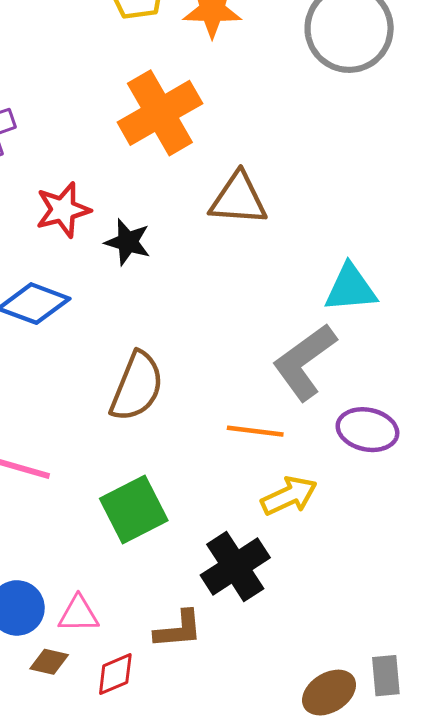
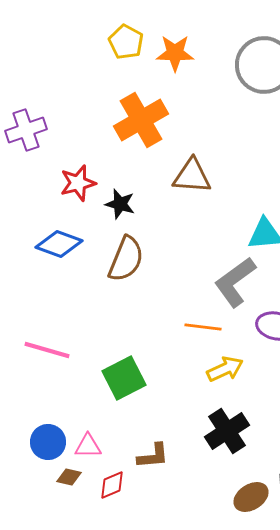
brown semicircle: (137, 387) -> (126, 259), moved
black cross: (235, 566) -> (227, 431), moved

